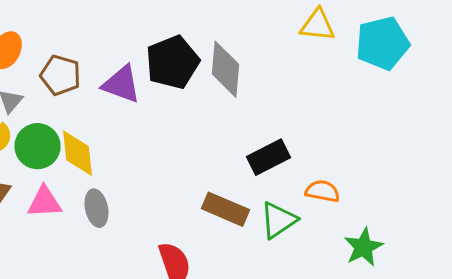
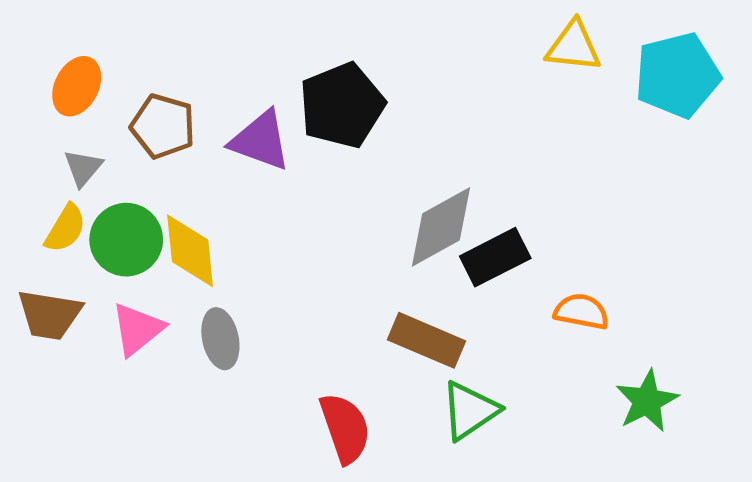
gray diamond: (226, 69) -> (441, 227), moved, turned 56
pink triangle: (44, 202) -> (137, 329), turned -36
green triangle: (278, 220) -> (470, 411), moved

